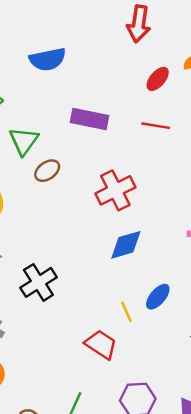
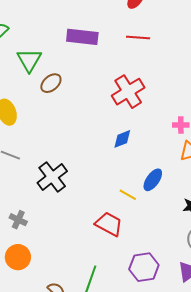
red cross: (115, 190) -> (128, 92), moved
blue diamond: (126, 245) -> (122, 139), size x0.7
yellow line: (126, 312) -> (128, 195), turned -30

